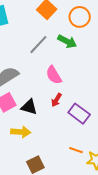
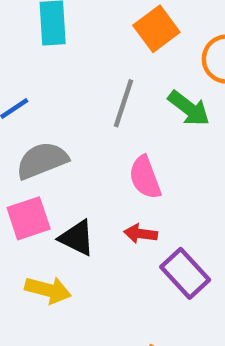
gray line: (38, 45) -> (123, 103), turned -35
red arrow: (56, 100) -> (141, 234), turned 56

